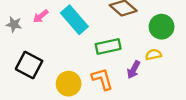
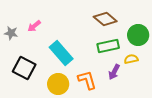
cyan rectangle: (74, 20) -> (61, 53), moved
green rectangle: (108, 46) -> (108, 46), moved

